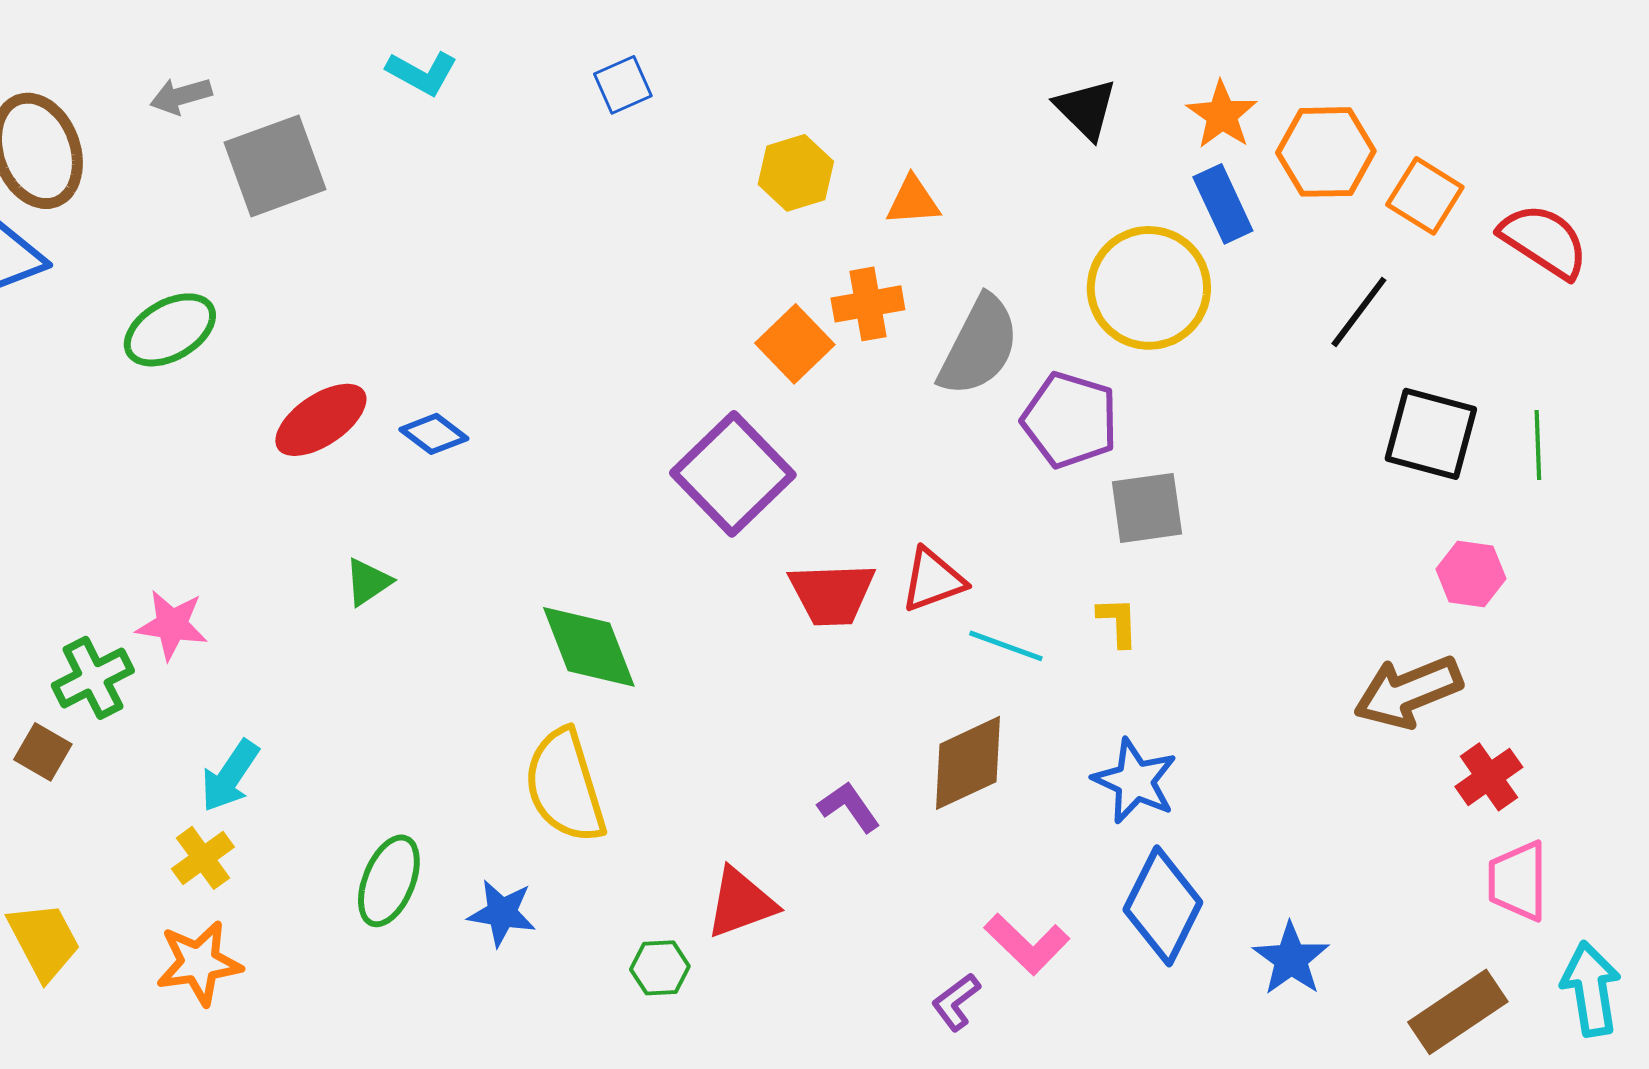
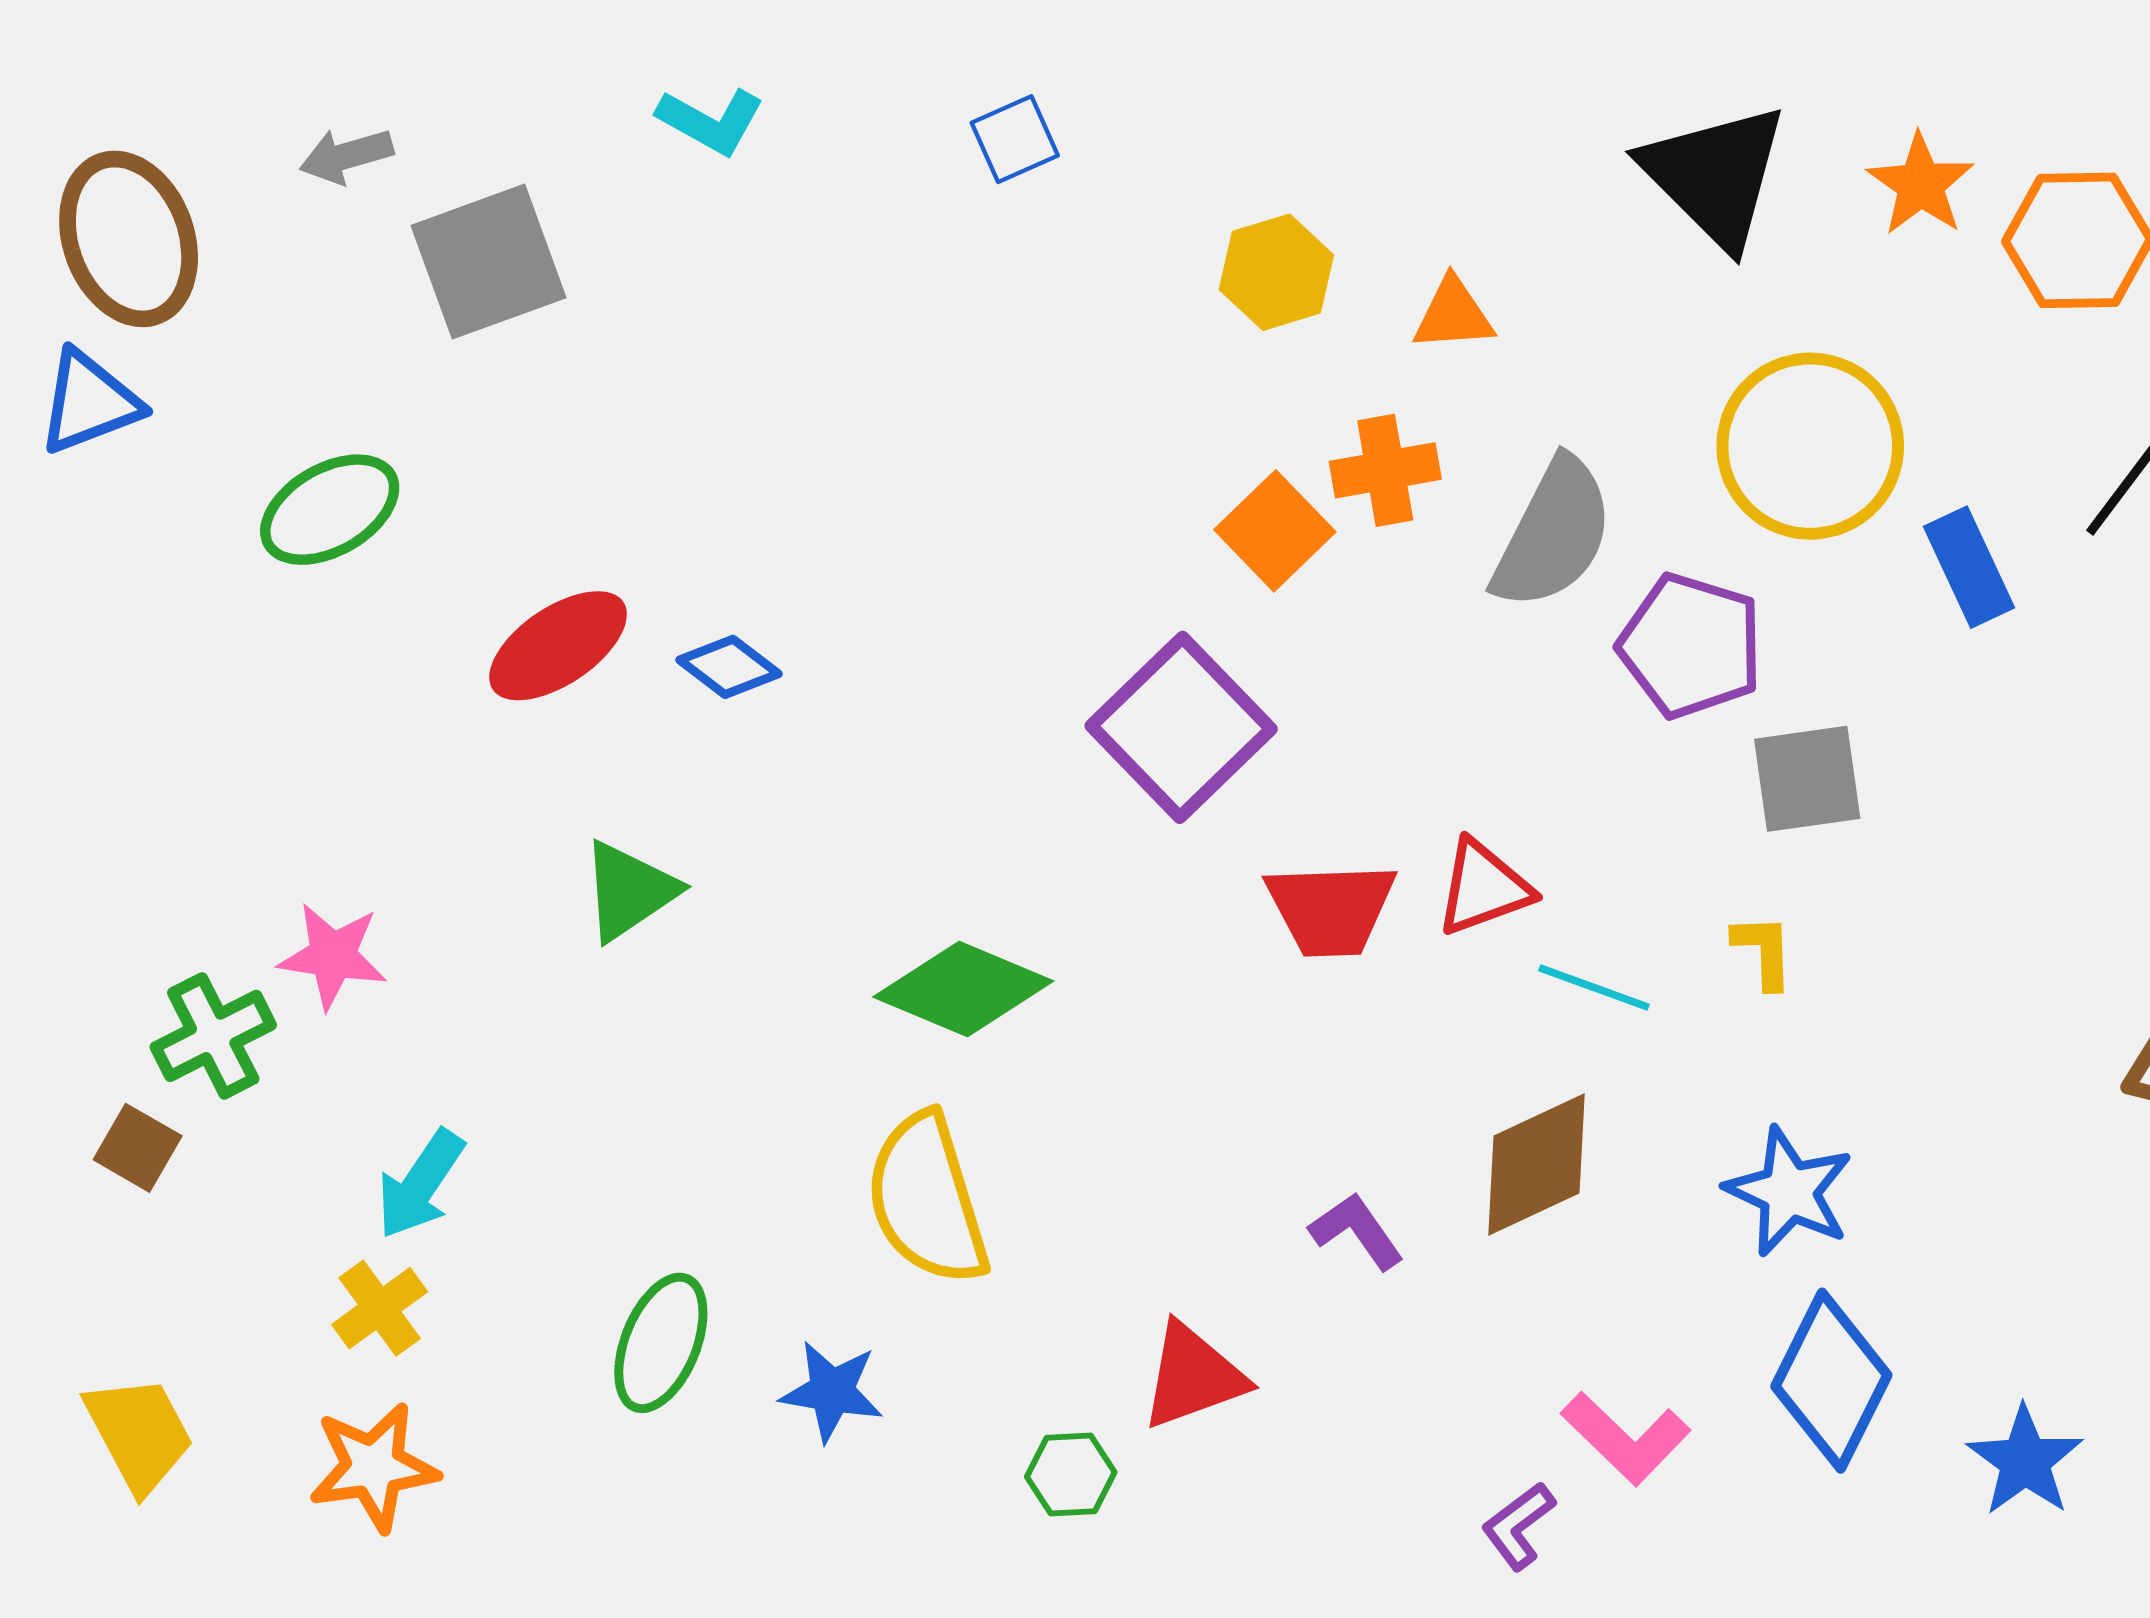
black triangle: (1086, 109) -> (1715, 175), size x1.6
blue rectangle: (1223, 204) -> (1969, 567), moved
green triangle: (368, 582) -> (629, 891), size x1.4
green diamond: (589, 647) -> (963, 989), turned -46

